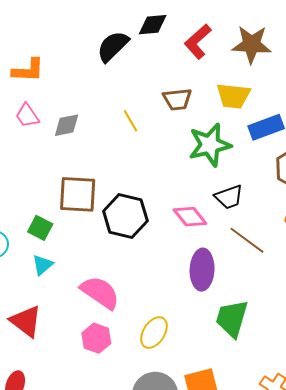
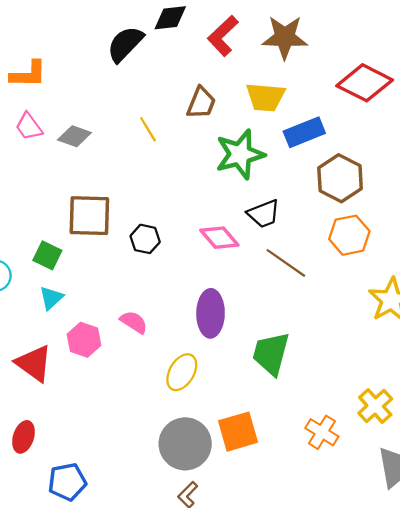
brown trapezoid: (177, 99) -> (201, 103), turned -60
gray diamond: (67, 125) -> (74, 136), turned 32
black hexagon: (125, 216) -> (145, 239), size x0.6
purple ellipse: (202, 270) -> (211, 313), moved
pink semicircle: (100, 292) -> (134, 322), moved, size x0.6
pink hexagon: (96, 338) -> (84, 340), moved

